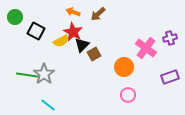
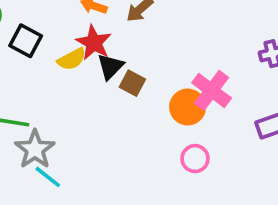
pink cross: (146, 48) -> (212, 90), moved
brown square: (94, 54) -> (132, 83), turned -32
gray star: (44, 74) -> (35, 149), moved

